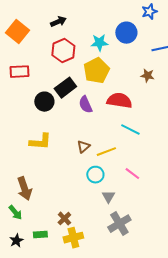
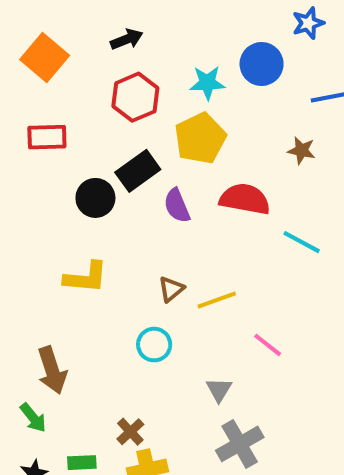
cyan line: (130, 130) -> (302, 242), moved
cyan circle: (95, 175) -> (154, 345), moved

